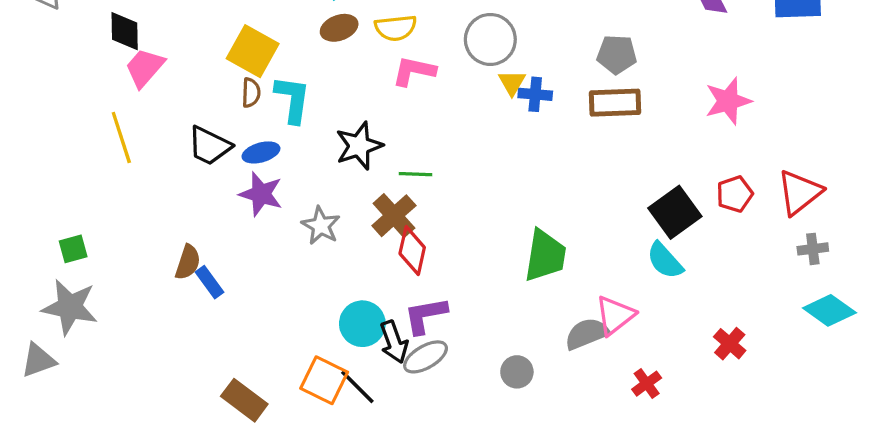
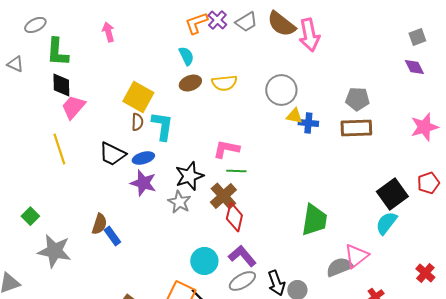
pink L-shape: (414, 71) -> (226, 149), moved
yellow triangle: (512, 83) -> (294, 116), turned -48
black star: (359, 146) -> (189, 176), moved
green square: (73, 249) -> (30, 216), turned -30
cyan semicircle: (665, 261) -> (386, 223), turned 80
gray star: (70, 307) -> (54, 251), moved
purple L-shape: (426, 315) -> (242, 256), turned 60
black arrow: (394, 342) -> (276, 283), moved

